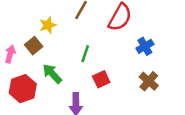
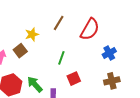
green arrow: (52, 74) -> (35, 84), moved
brown cross: (149, 81) -> (112, 81), turned 35

